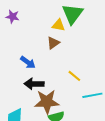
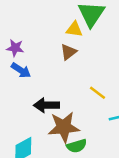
purple star: (12, 17) -> (15, 48), moved
blue arrow: (28, 62) -> (21, 70), moved

